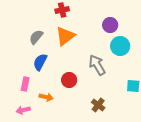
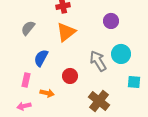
gray semicircle: (36, 37) -> (28, 28), moved
cyan circle: (120, 46) -> (121, 54), moved
brown cross: (98, 105) -> (99, 101), size x1.5

